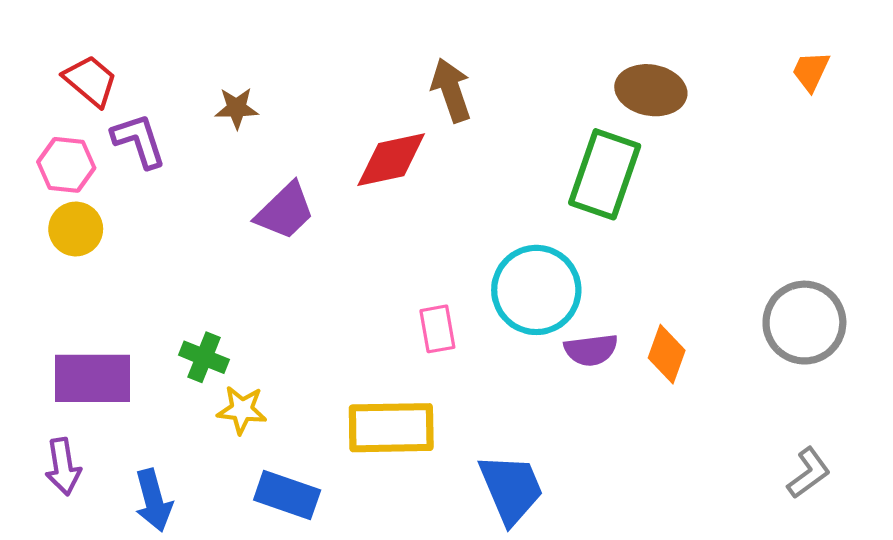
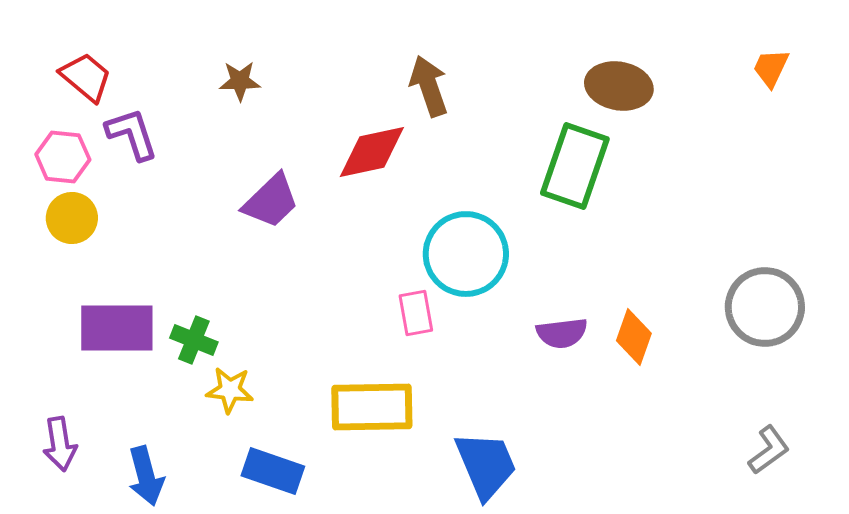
brown star: (237, 108) -> (240, 81), moved
cyan circle: (536, 290) -> (466, 254), moved
purple rectangle: (93, 378) -> (117, 328), moved

